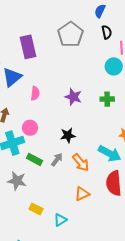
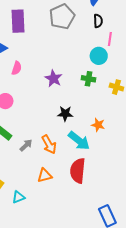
green cross: (107, 99) -> (89, 79), moved
black star: (68, 135) -> (65, 114), moved
gray arrow: (57, 160) -> (26, 145), moved

